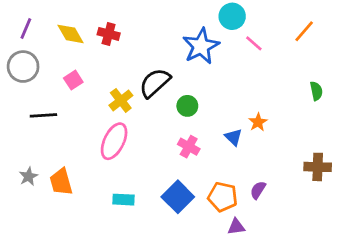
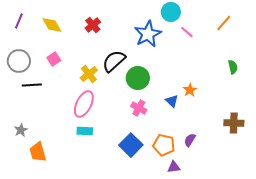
red cross: (109, 34) -> (93, 25), moved, turned 35
gray circle: (23, 67) -> (19, 61), moved
green circle: (187, 106) -> (138, 78), size x1.5
orange trapezoid: (61, 182) -> (38, 152), moved
cyan rectangle: (124, 200) -> (85, 131), moved

